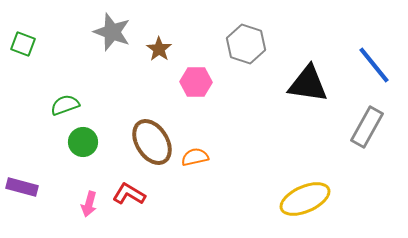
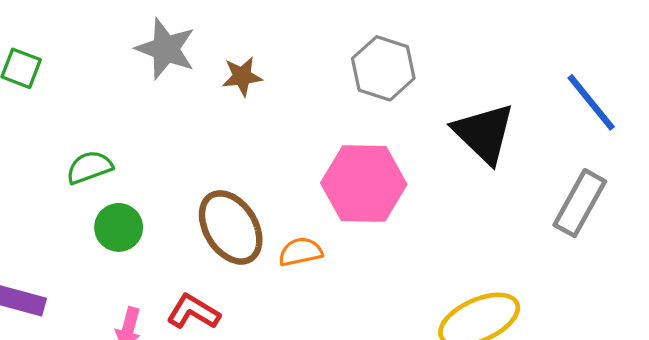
brown star: (159, 49) -> (242, 76), turned 30
pink hexagon: (196, 82) -> (364, 184), moved, size x1.6
black triangle: (308, 84) -> (484, 133), turned 36

